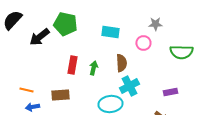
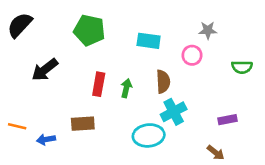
black arrow: (39, 37) -> (45, 70), moved
green semicircle: (181, 52) -> (242, 67), size x0.7
orange line: (26, 90) -> (17, 126), moved

